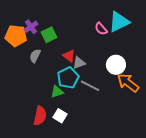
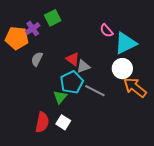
cyan triangle: (119, 22) -> (125, 43), moved
green square: (49, 35) -> (53, 18), moved
green triangle: (57, 92) -> (60, 97), turned -32

